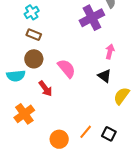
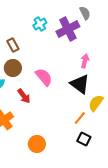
cyan cross: (32, 12) -> (40, 24), moved
brown rectangle: (34, 35) -> (13, 45), turned 40
black triangle: (105, 76) -> (80, 84), size x1.5
orange line: (86, 132) -> (80, 118), moved

